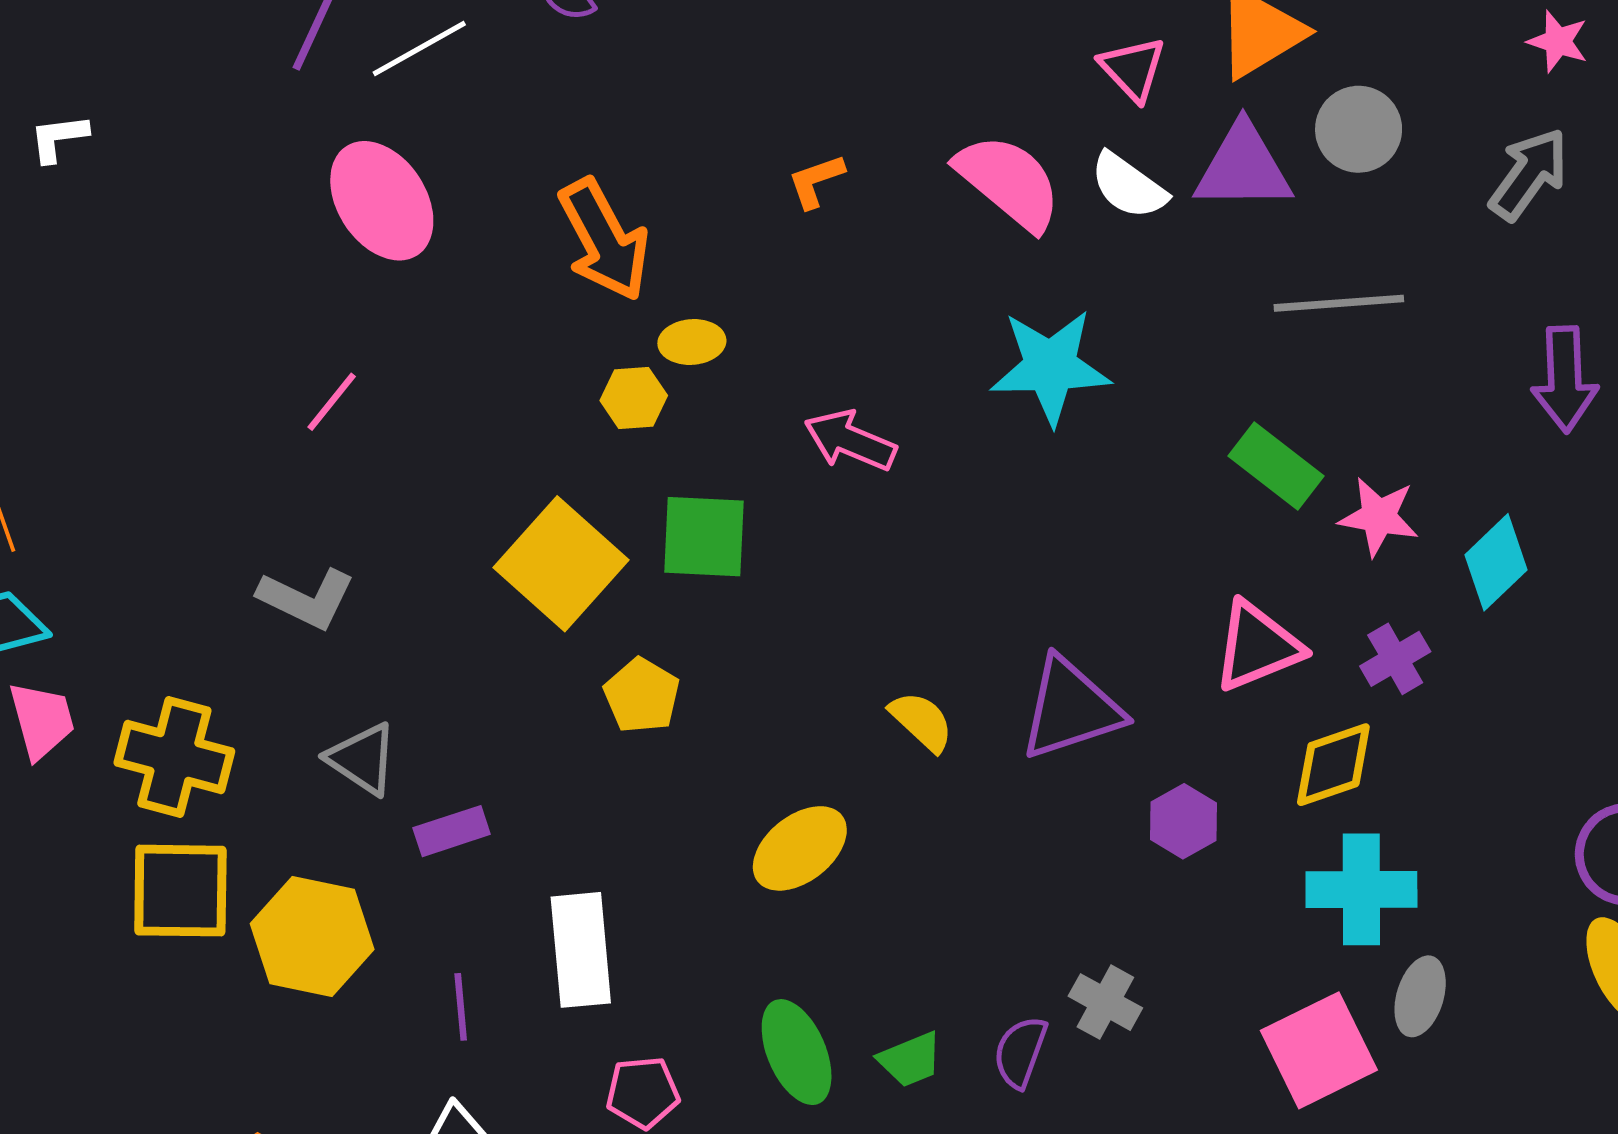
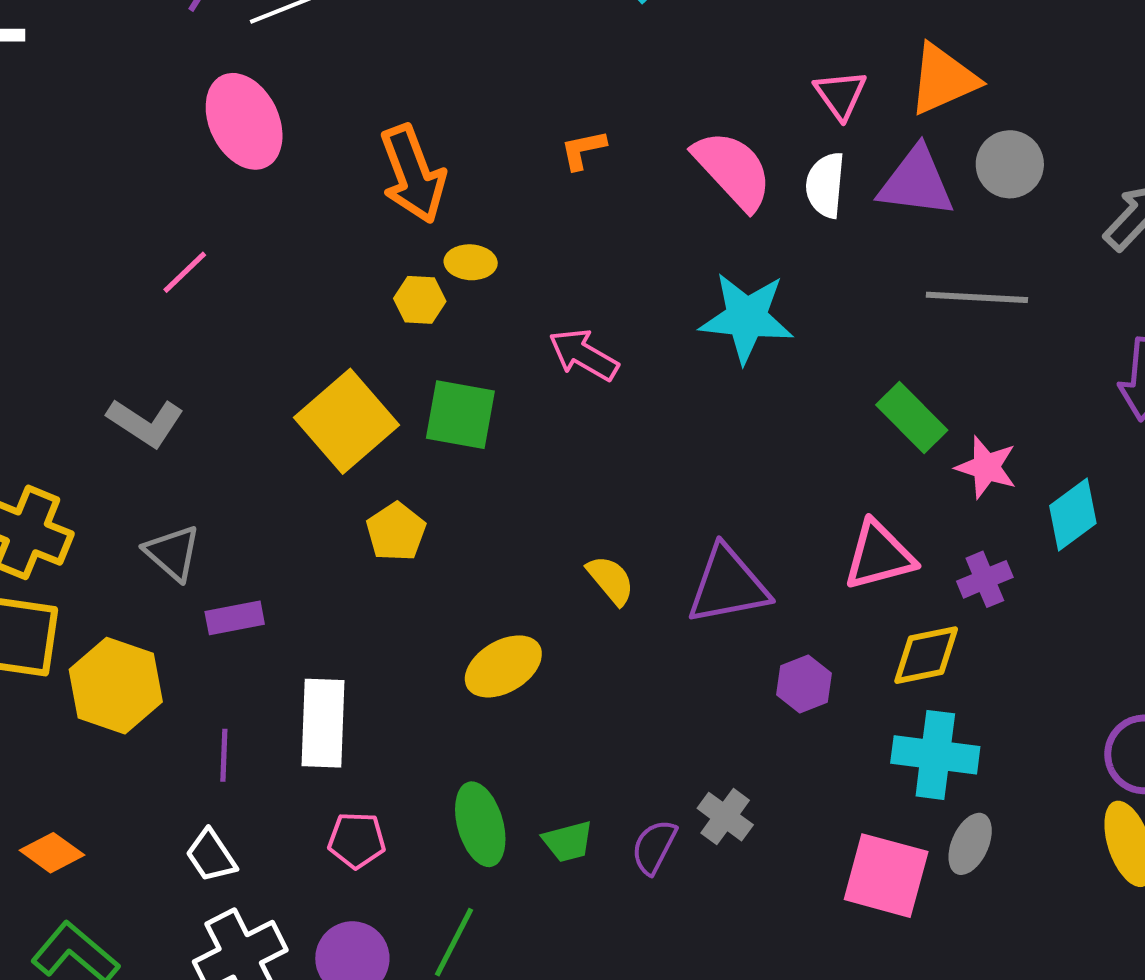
white semicircle: (1128, 186) -> (825, 185), turned 52
pink square: (1319, 1050) -> (886, 876), turned 34

